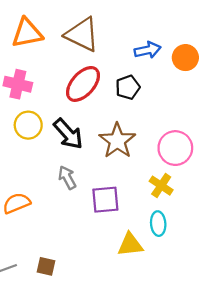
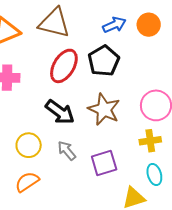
black pentagon: (128, 87) -> (104, 61), size x1.4
yellow circle: (28, 125) -> (29, 145), moved
yellow cross: (161, 186) -> (150, 141), turned -30

